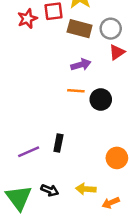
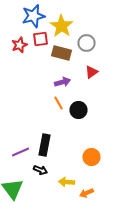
gray circle: (111, 29) -> (86, 43), moved
orange line: (76, 91) -> (58, 103), turned 56
black rectangle: (58, 143) -> (44, 145), size x1.5
black arrow: (50, 190) -> (40, 170), moved

